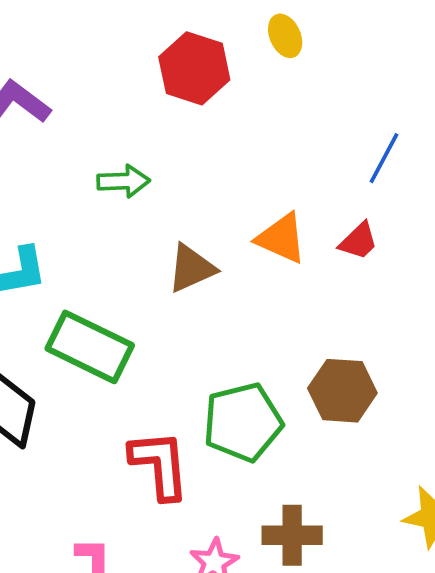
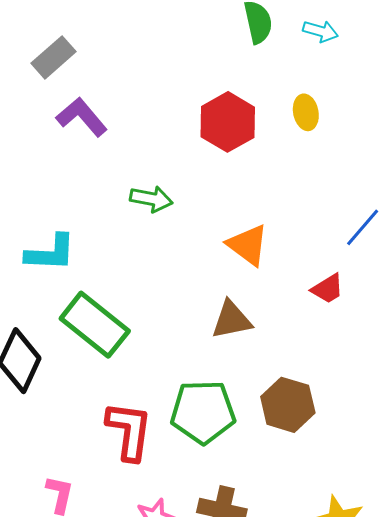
orange triangle: (281, 238) -> (248, 245), moved
brown triangle: (191, 268) -> (232, 320), moved

